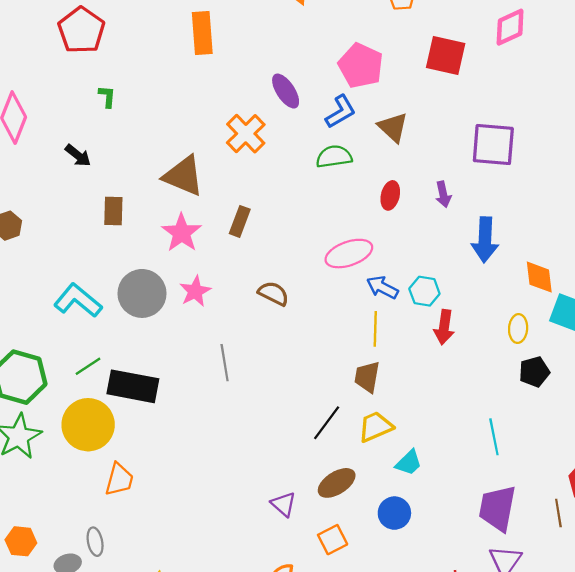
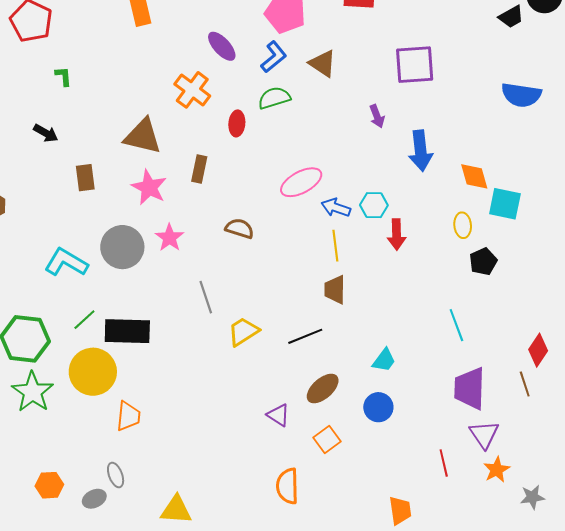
red ellipse: (390, 195) -> (237, 123), moved
black line: (327, 423) -> (305, 336), turned 40
yellow trapezoid: (375, 427) -> (243, 332), moved

